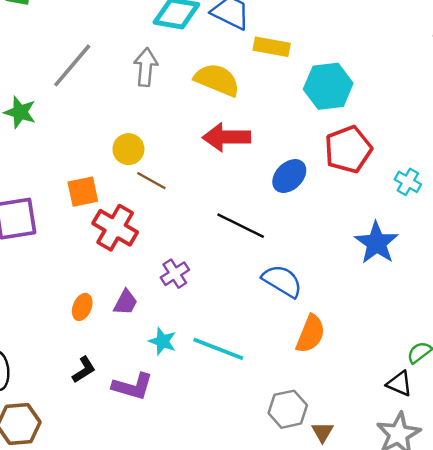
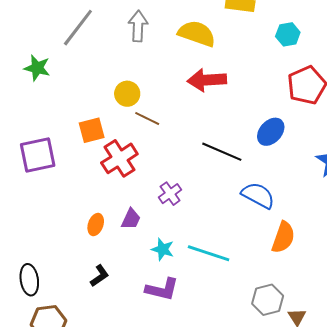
cyan hexagon: (328, 86) -> (288, 34), size x0.6
blue ellipse: (289, 176) -> (271, 132), moved
red cross: (115, 228) -> (119, 158), turned 30
purple L-shape: (133, 386) -> (162, 289), moved

